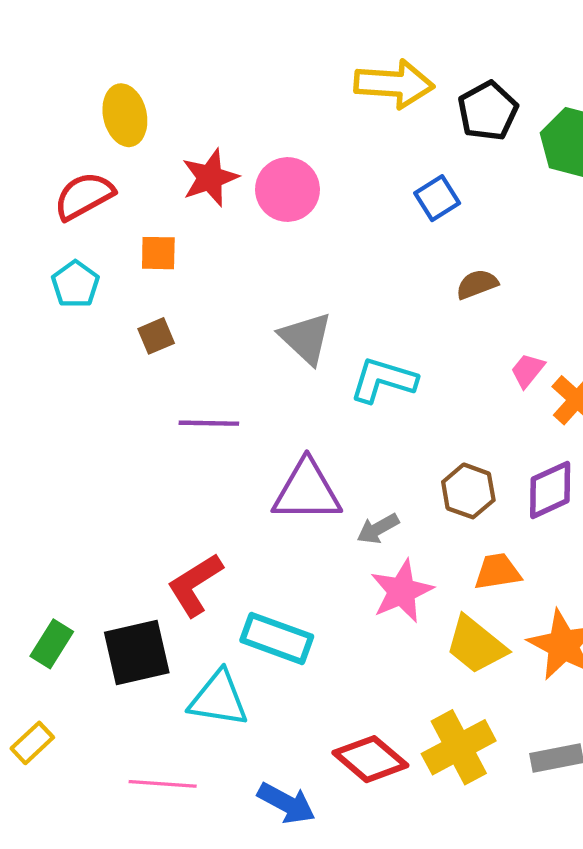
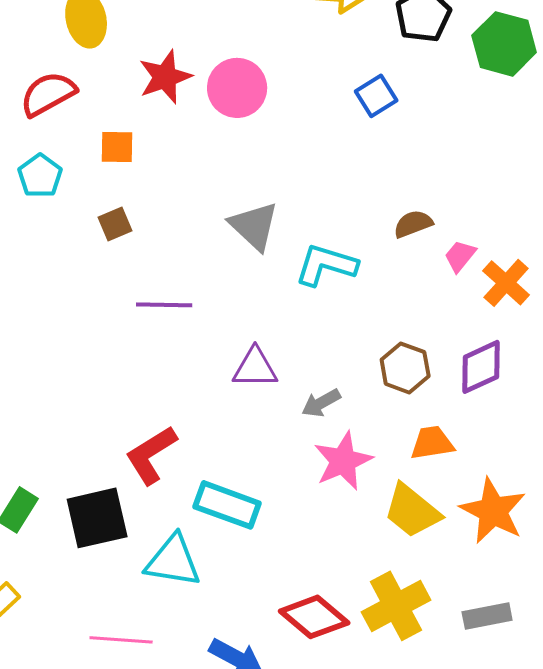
brown semicircle: (477, 284) -> (413, 224), moved
purple triangle: (307, 491) -> (255, 368), size x0.7

